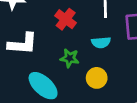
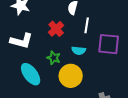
yellow circle: (97, 78) -> (71, 76), size x1.5

